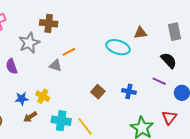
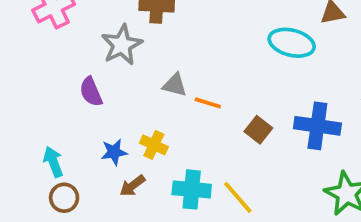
orange line: (69, 52) -> (208, 103), moved, turned 48
blue cross: (129, 91) -> (317, 126), size x1.6

